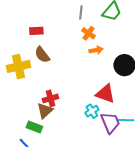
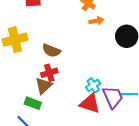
brown semicircle: (42, 55) -> (51, 51), moved, turned -30
red triangle: (105, 94) -> (90, 104), moved

